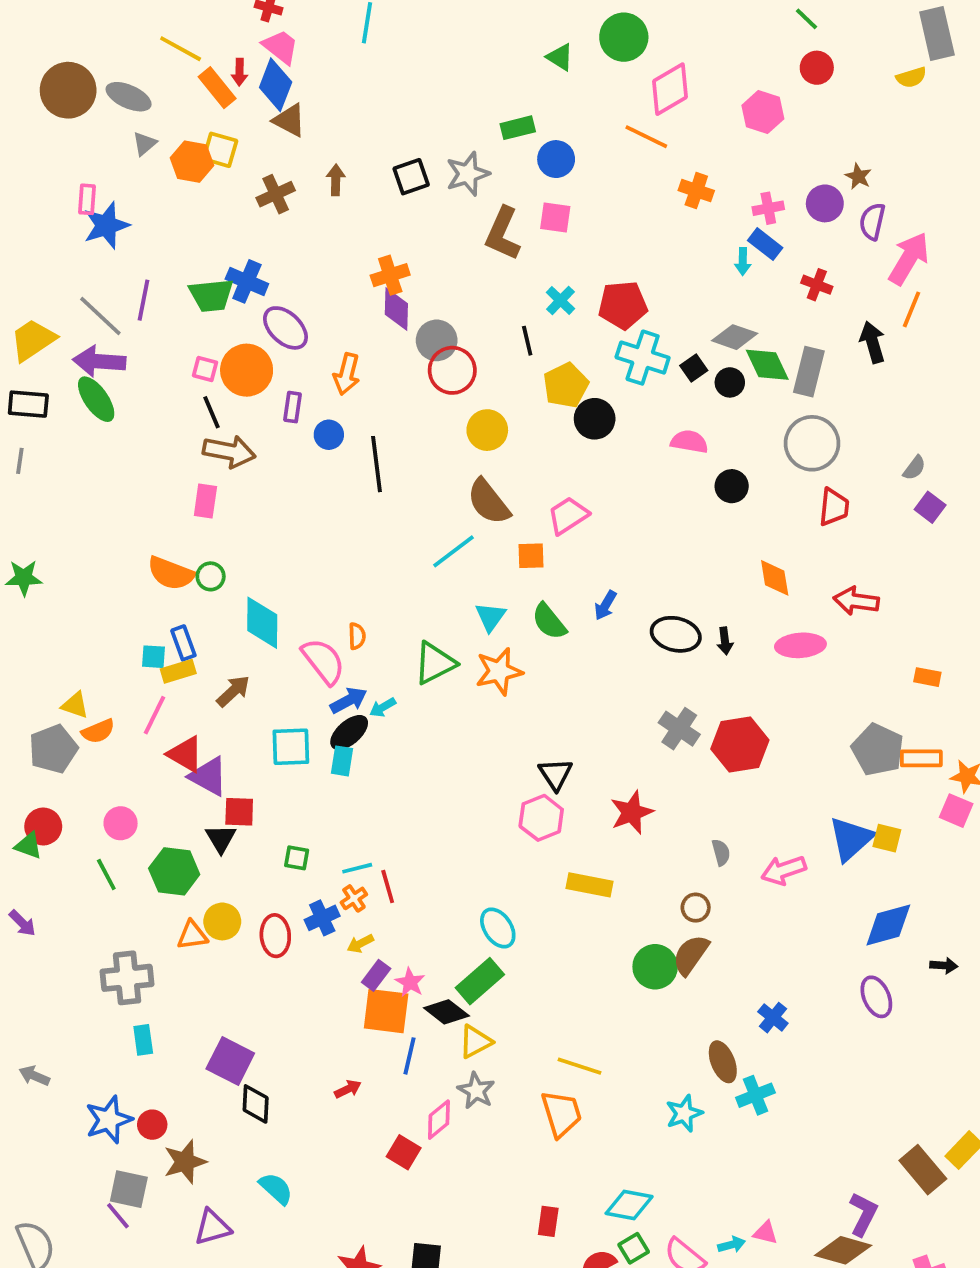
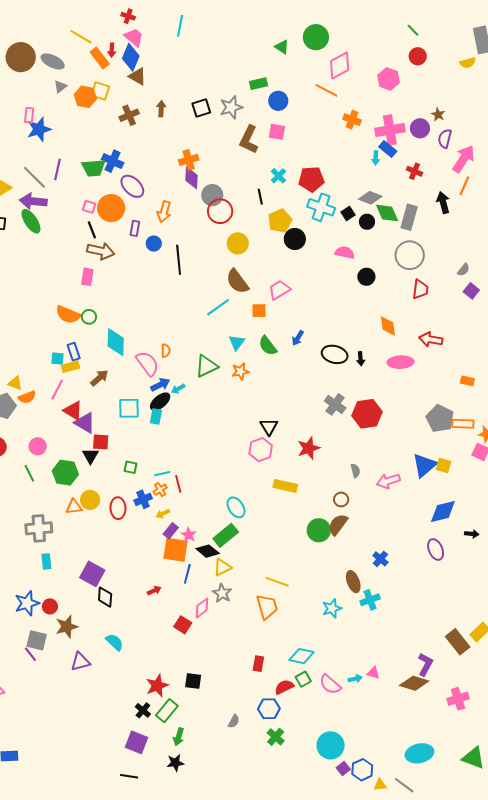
pink cross: (768, 208) -> (390, 130), size x1.8
orange star: (499, 671) -> (240, 371), size x0.7

